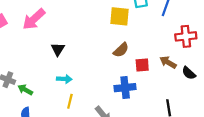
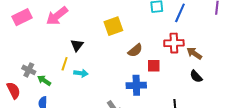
yellow square: (120, 16) -> (113, 26), moved, turned -30
red cross: (186, 36) -> (174, 43), moved
brown arrow: (168, 62) -> (194, 53), moved
yellow line: (70, 101) -> (65, 64), moved

